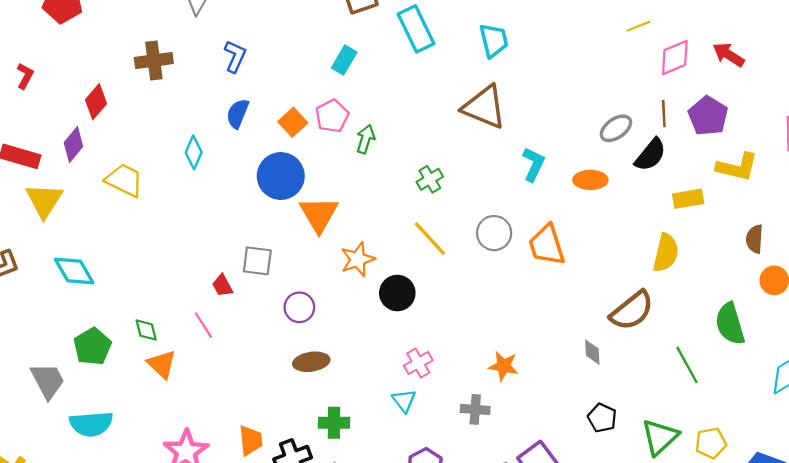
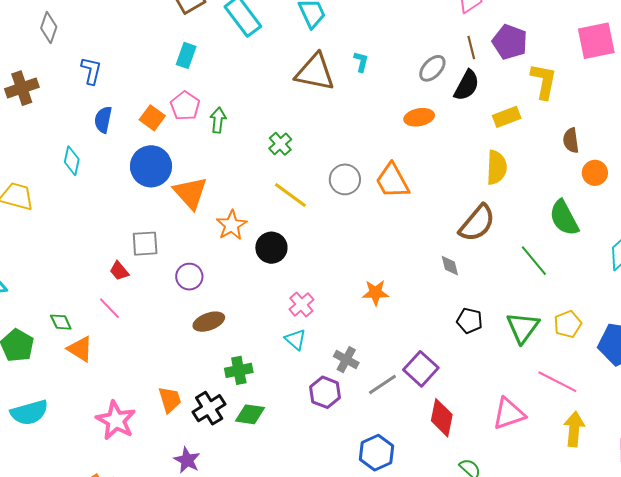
cyan L-shape: (533, 164) -> (361, 62), moved, size x0.7
yellow L-shape: (737, 167) -> (544, 81), turned -81
gray cross: (475, 409) -> (346, 360), moved, turned 35

